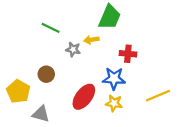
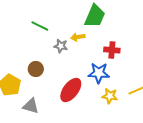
yellow star: (114, 103) -> (110, 96), moved

